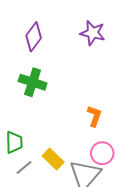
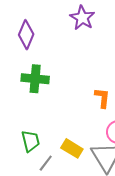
purple star: (93, 33) -> (82, 18), turned 30

